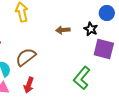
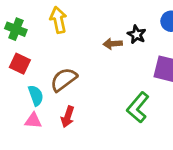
black star: (91, 29) -> (137, 34), moved

